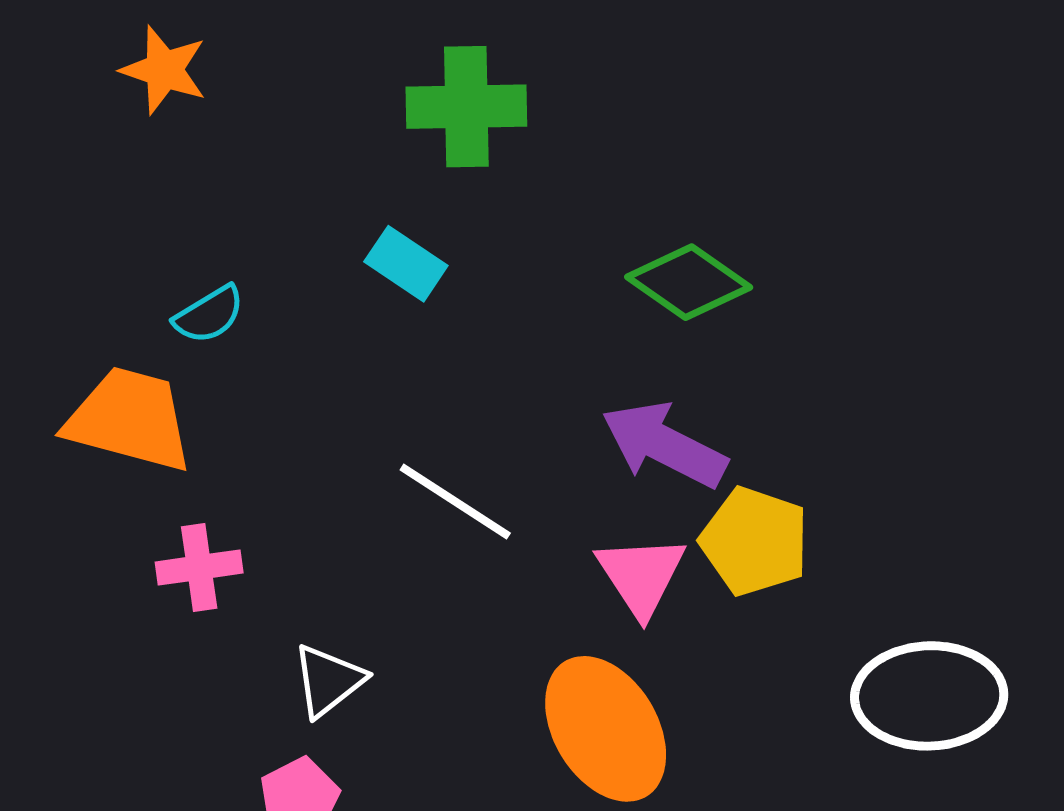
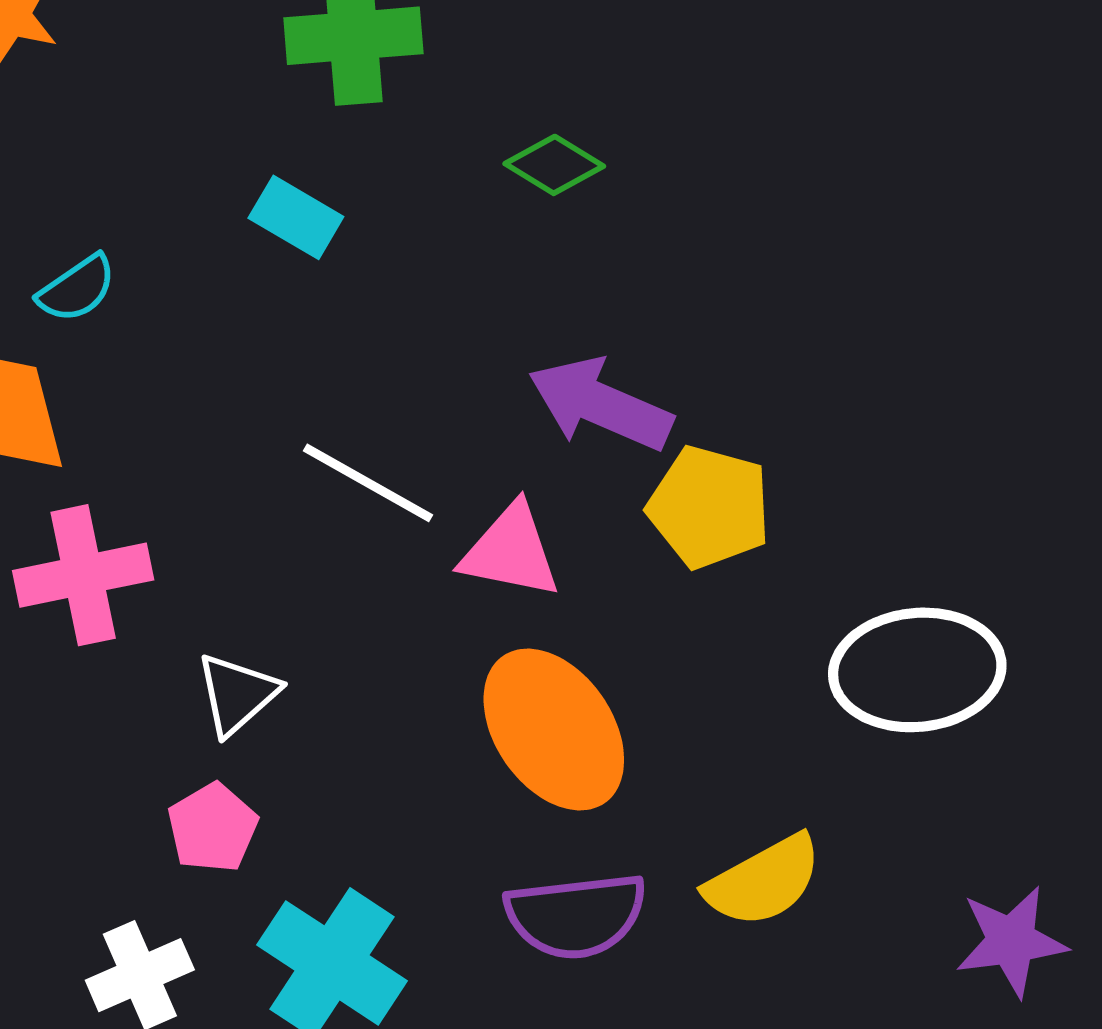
green diamond: (689, 282) -> (554, 165), moved, size x0.7
pink cross: (199, 567) -> (83, 575), size x1.4
pink triangle: (641, 575) -> (511, 551), moved, turned -42

